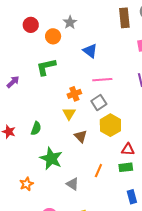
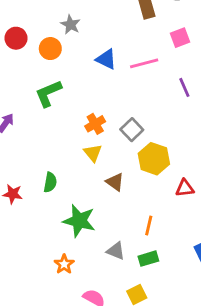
pink line: (102, 80) -> (144, 63), moved
green rectangle: (126, 167) -> (148, 259), moved
orange star: (26, 184) -> (64, 264), moved

